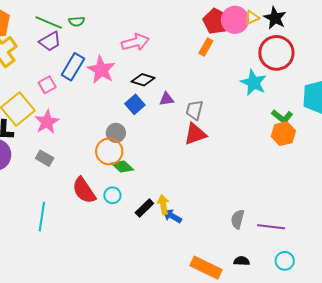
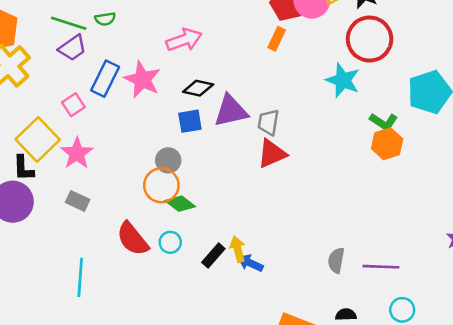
purple triangle: (167, 99) -> (231, 111), size x1.8
blue square: (135, 104) -> (190, 121), turned 36

